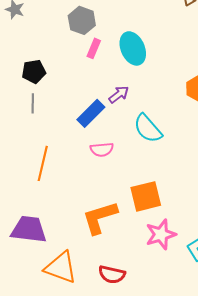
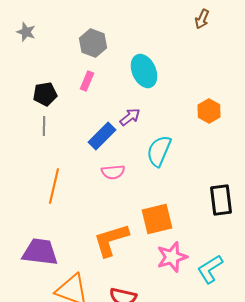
pink rectangle: (94, 48) -> (87, 81), moved
cyan semicircle: (148, 128) -> (159, 151), turned 64

